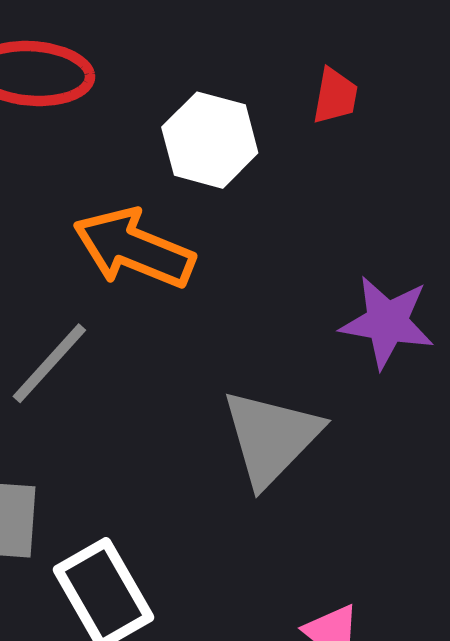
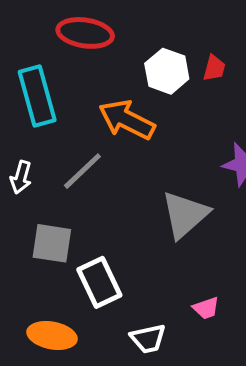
red trapezoid: (335, 96) -> (214, 68), moved

